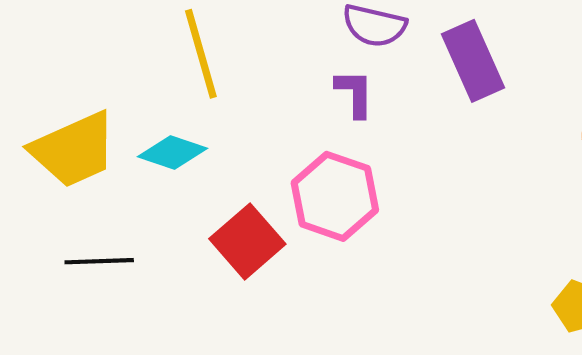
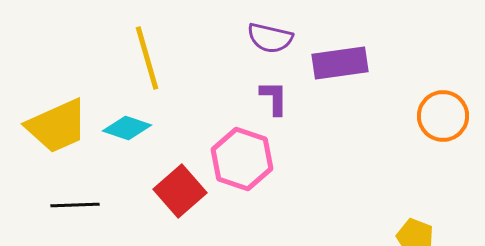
purple rectangle: (473, 61) -> (340, 63), turned -74
purple L-shape: (355, 93) -> (274, 98), moved

